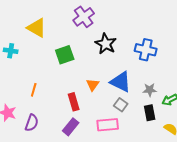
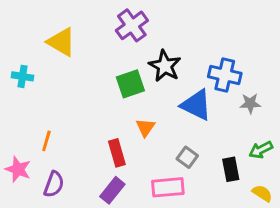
green square: (65, 55) -> (130, 84), moved
blue triangle: (121, 82) -> (196, 105), moved
orange line: (34, 90) -> (46, 141), moved
gray star: (150, 90) -> (250, 103), moved

